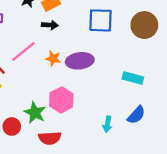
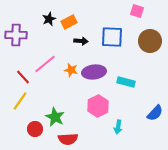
black arrow: (50, 25) -> (81, 41), moved
cyan rectangle: (133, 78) -> (126, 82), moved
pink hexagon: (61, 100) -> (98, 106), moved
blue semicircle: (136, 115) -> (155, 113), moved

